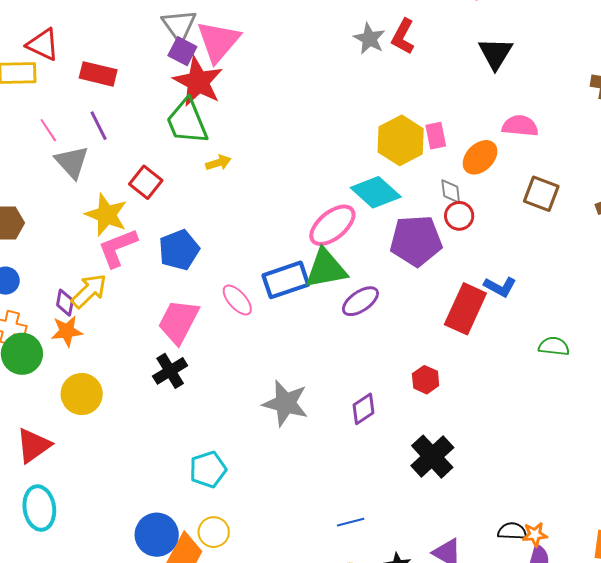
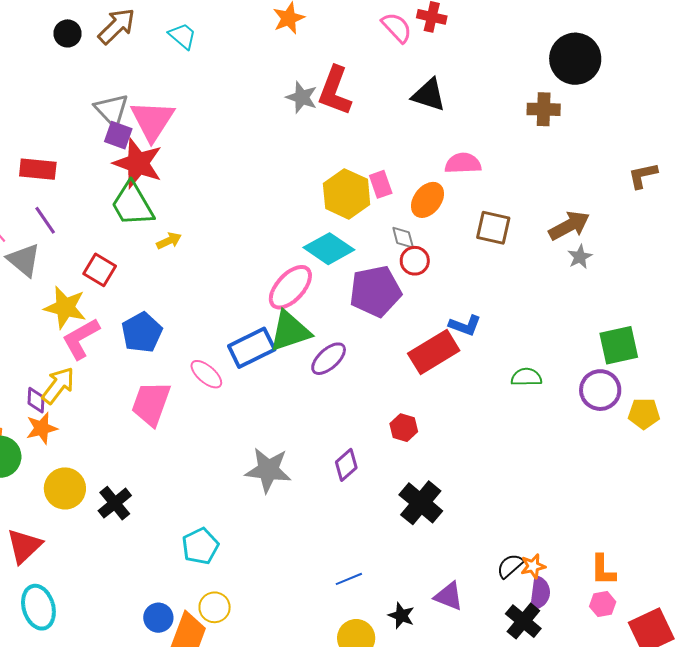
red L-shape: (403, 37) -> (335, 91), size x1.4
black triangle: (496, 53) -> (429, 95), turned -36
red rectangle: (465, 309) -> (434, 352), turned 42
black cross: (170, 371) -> (115, 503), moved
black semicircle: (512, 531) -> (510, 566), turned -36
blue circle: (157, 535) -> (158, 618), size x0.7

